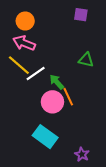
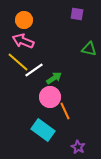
green triangle: (86, 60) -> (89, 49), moved
green arrow: (57, 82) -> (54, 78), turned 98
orange line: (68, 97) -> (65, 111), moved

